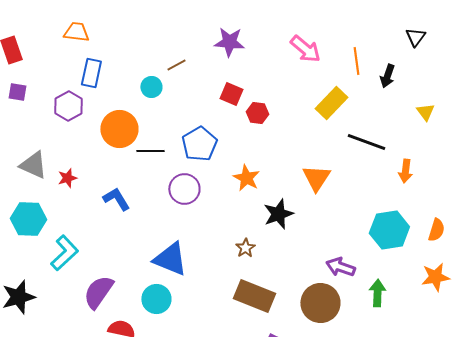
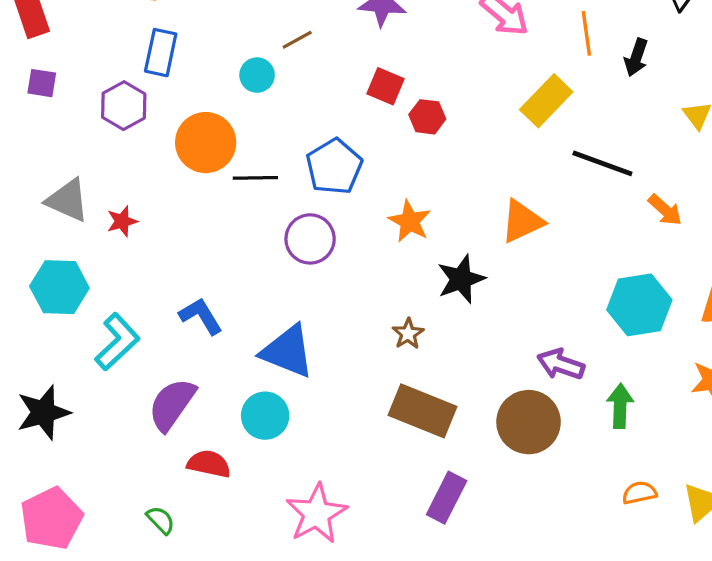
orange arrow: (405, 171) -> (665, 210), turned -55
orange triangle: (316, 178) -> (522, 221), turned 32
blue L-shape: (116, 199) -> (201, 316), moved

